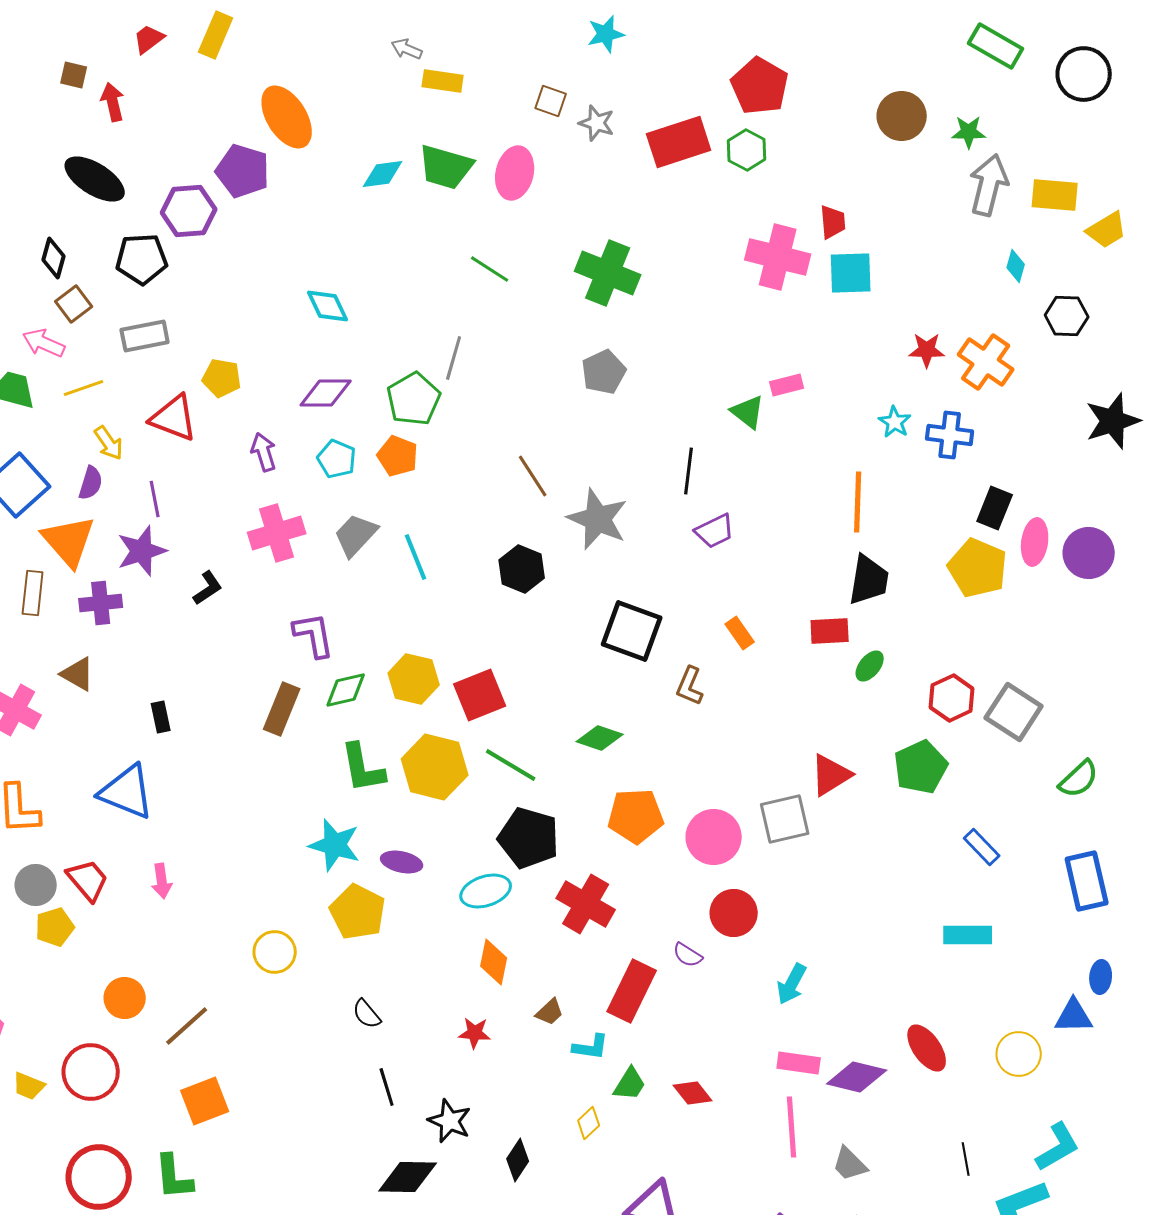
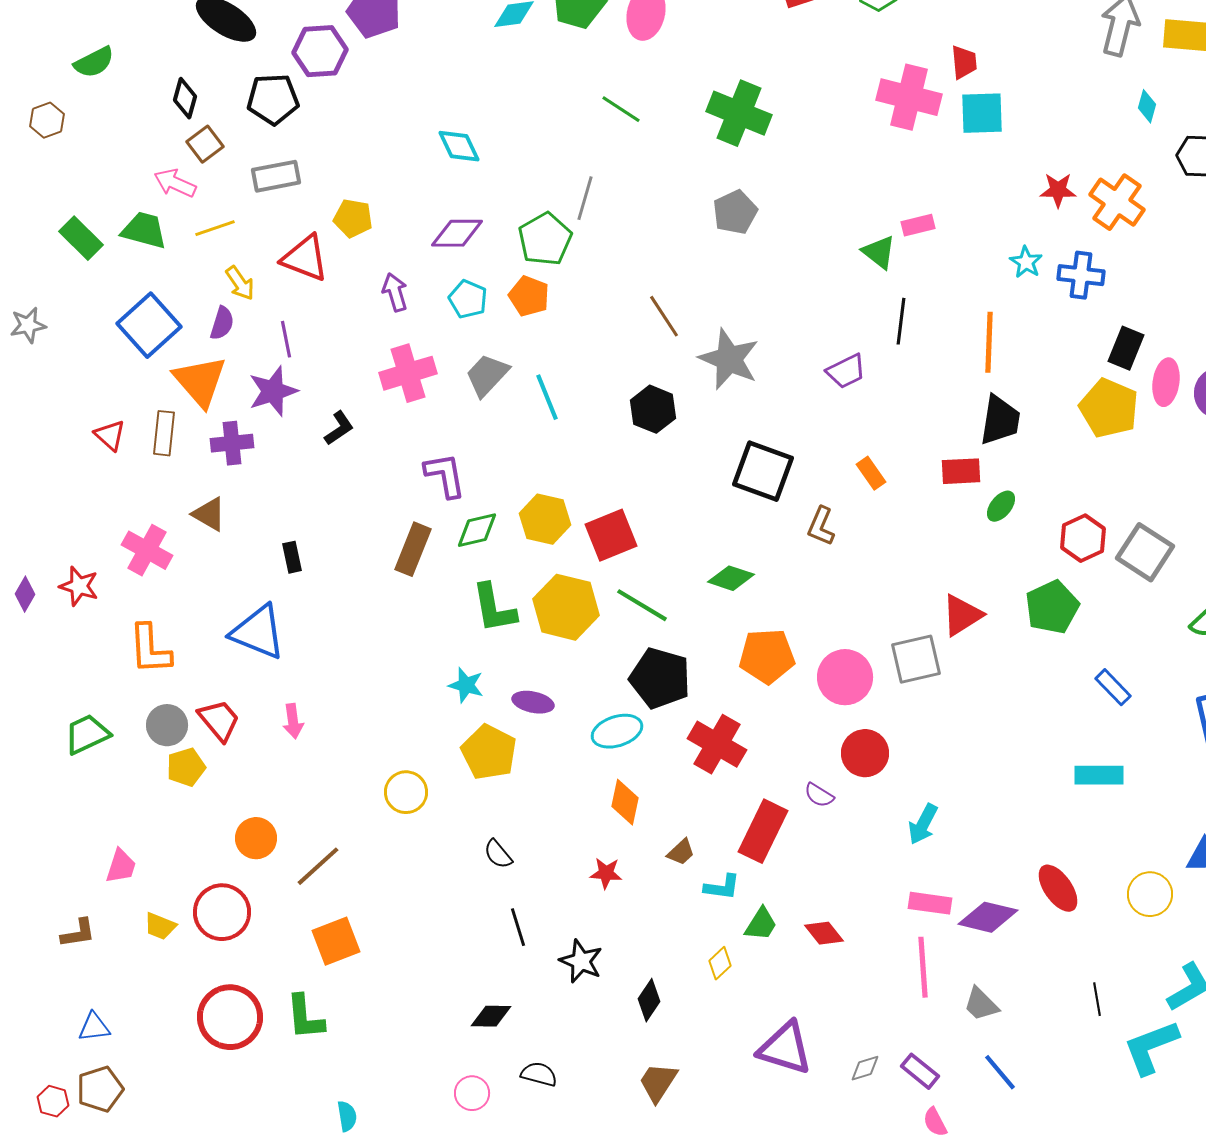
black line: (689, 471) -> (901, 321), moved
cyan star: (335, 845) -> (466, 685), size x0.7
black diamond: (408, 1177) -> (491, 1016), moved, size x0.7

